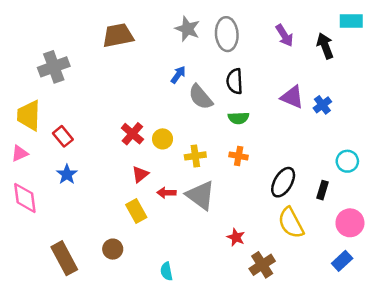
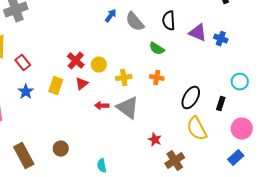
black semicircle: (235, 81) -> (169, 21), moved
gray semicircle: (201, 97) -> (135, 22), moved
blue cross: (322, 105) -> (221, 39), turned -32
green semicircle: (239, 118) -> (157, 49), turned 35
red triangle: (140, 174) -> (82, 84), moved
yellow rectangle: (136, 211) -> (56, 86), moved, turned 48

